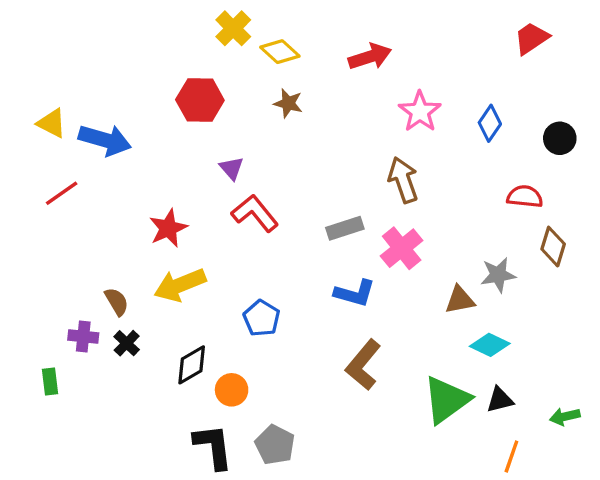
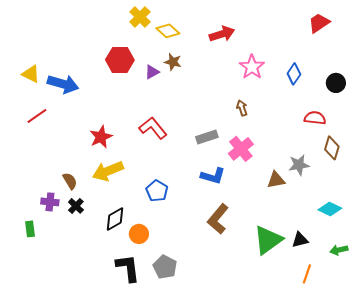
purple triangle: (232, 168) -> (152, 72), moved, turned 42
brown arrow: (403, 180) -> (242, 108), size x0.6
cyan diamond: (490, 345) -> (330, 209), moved

